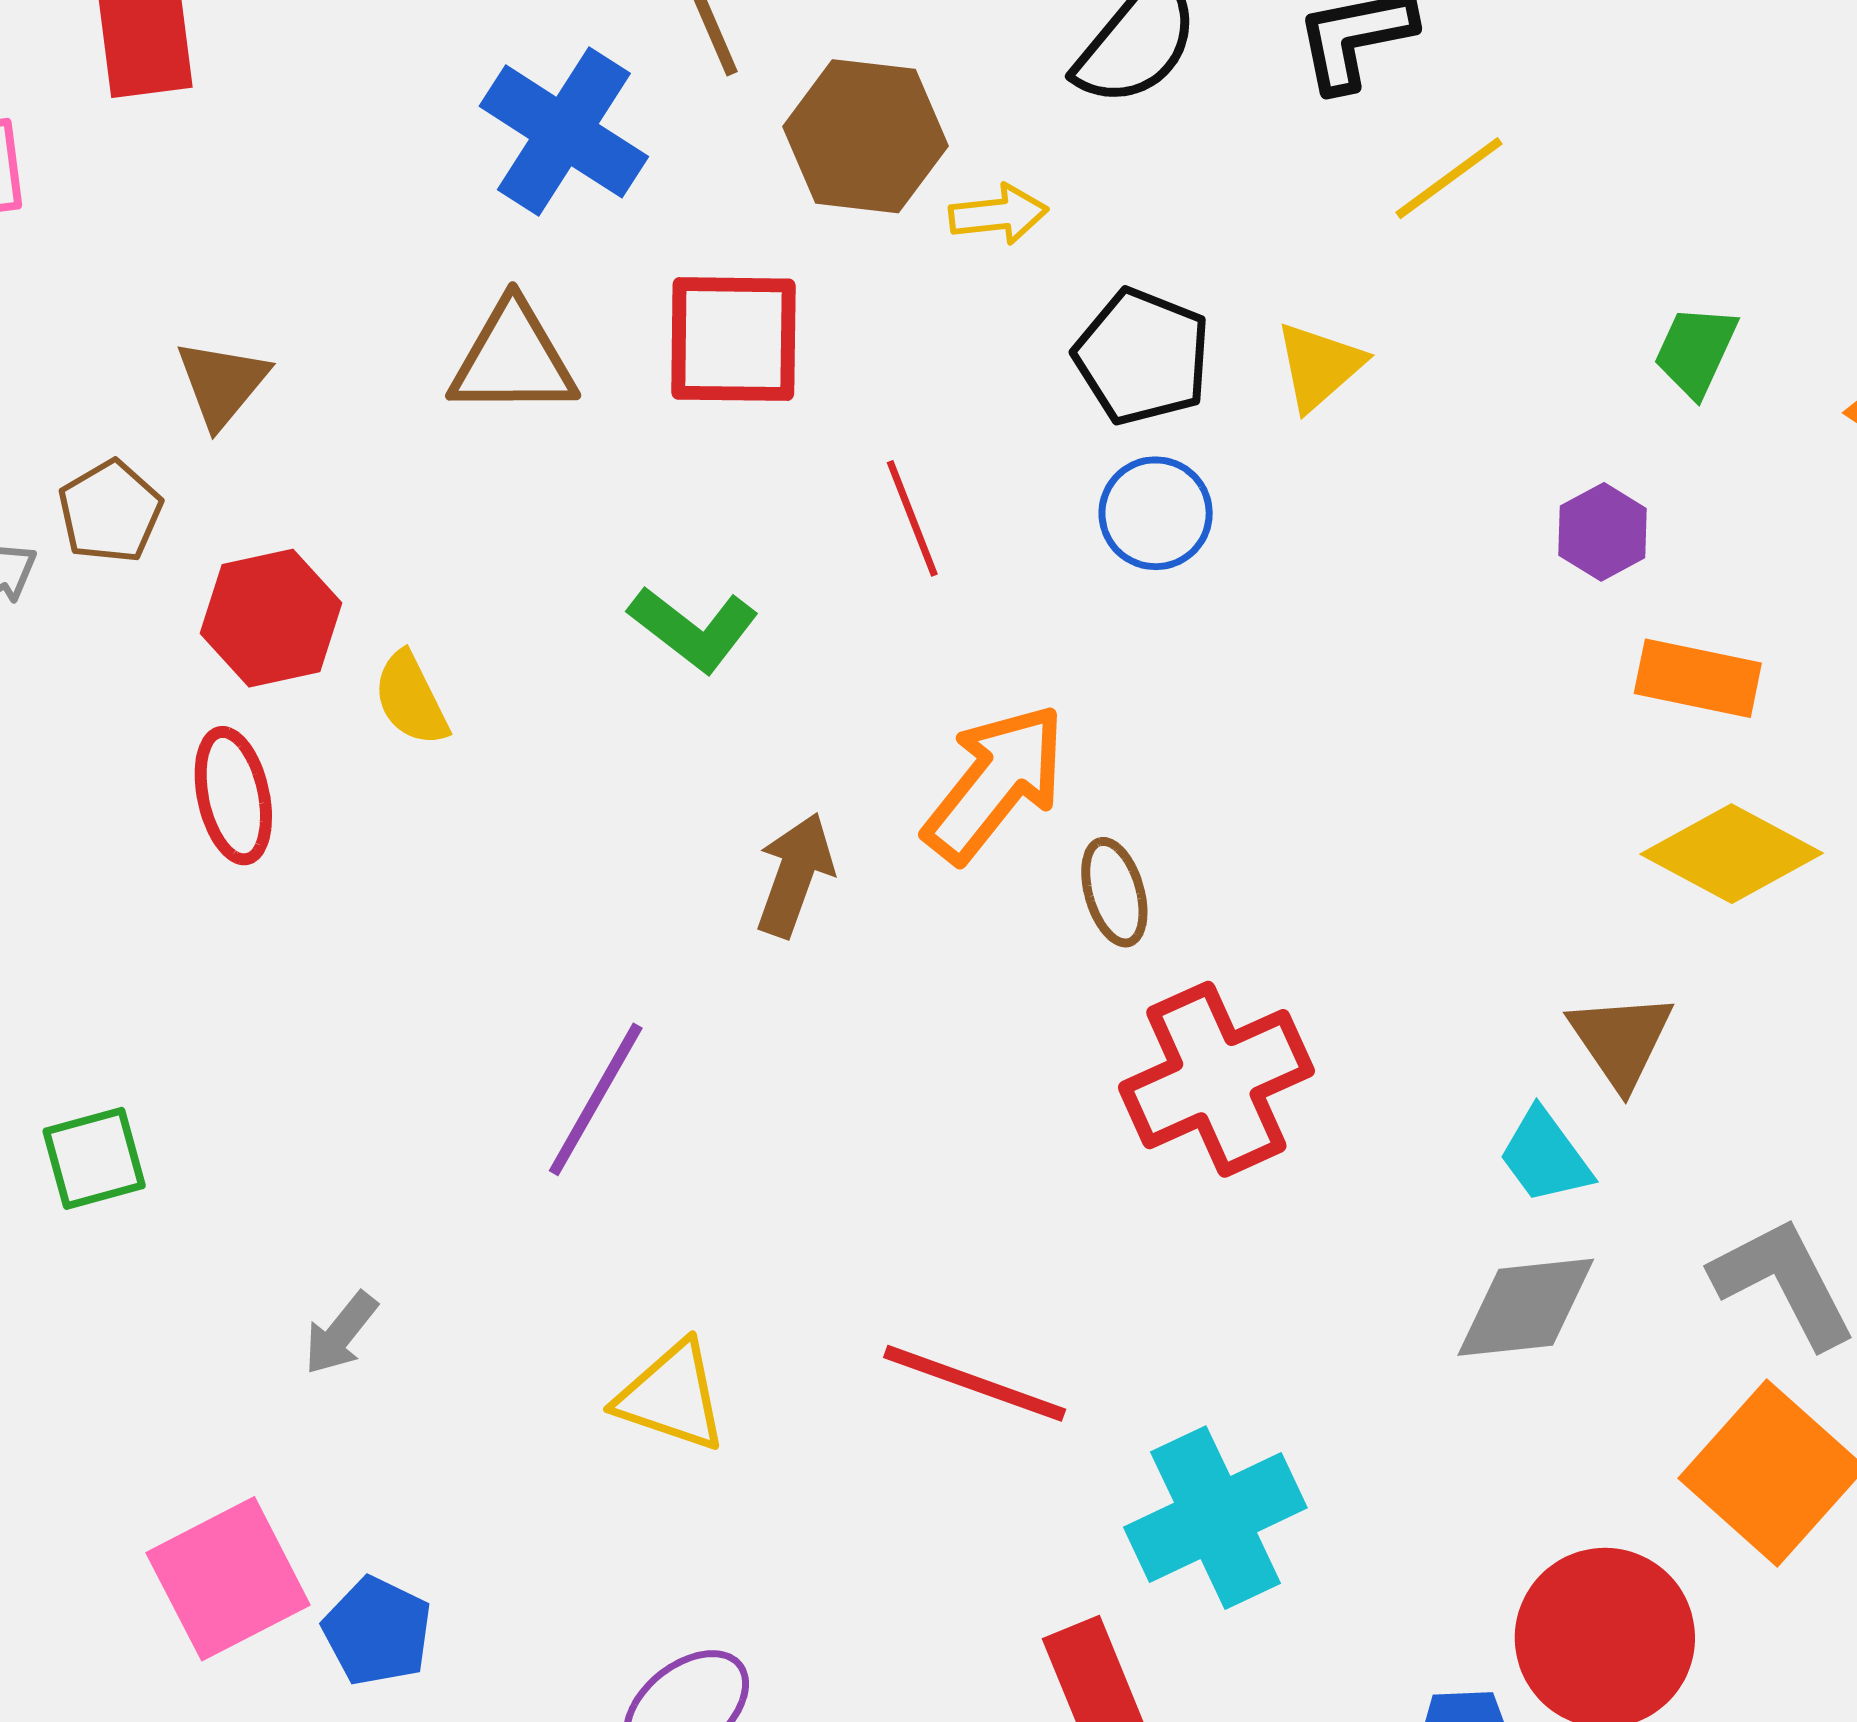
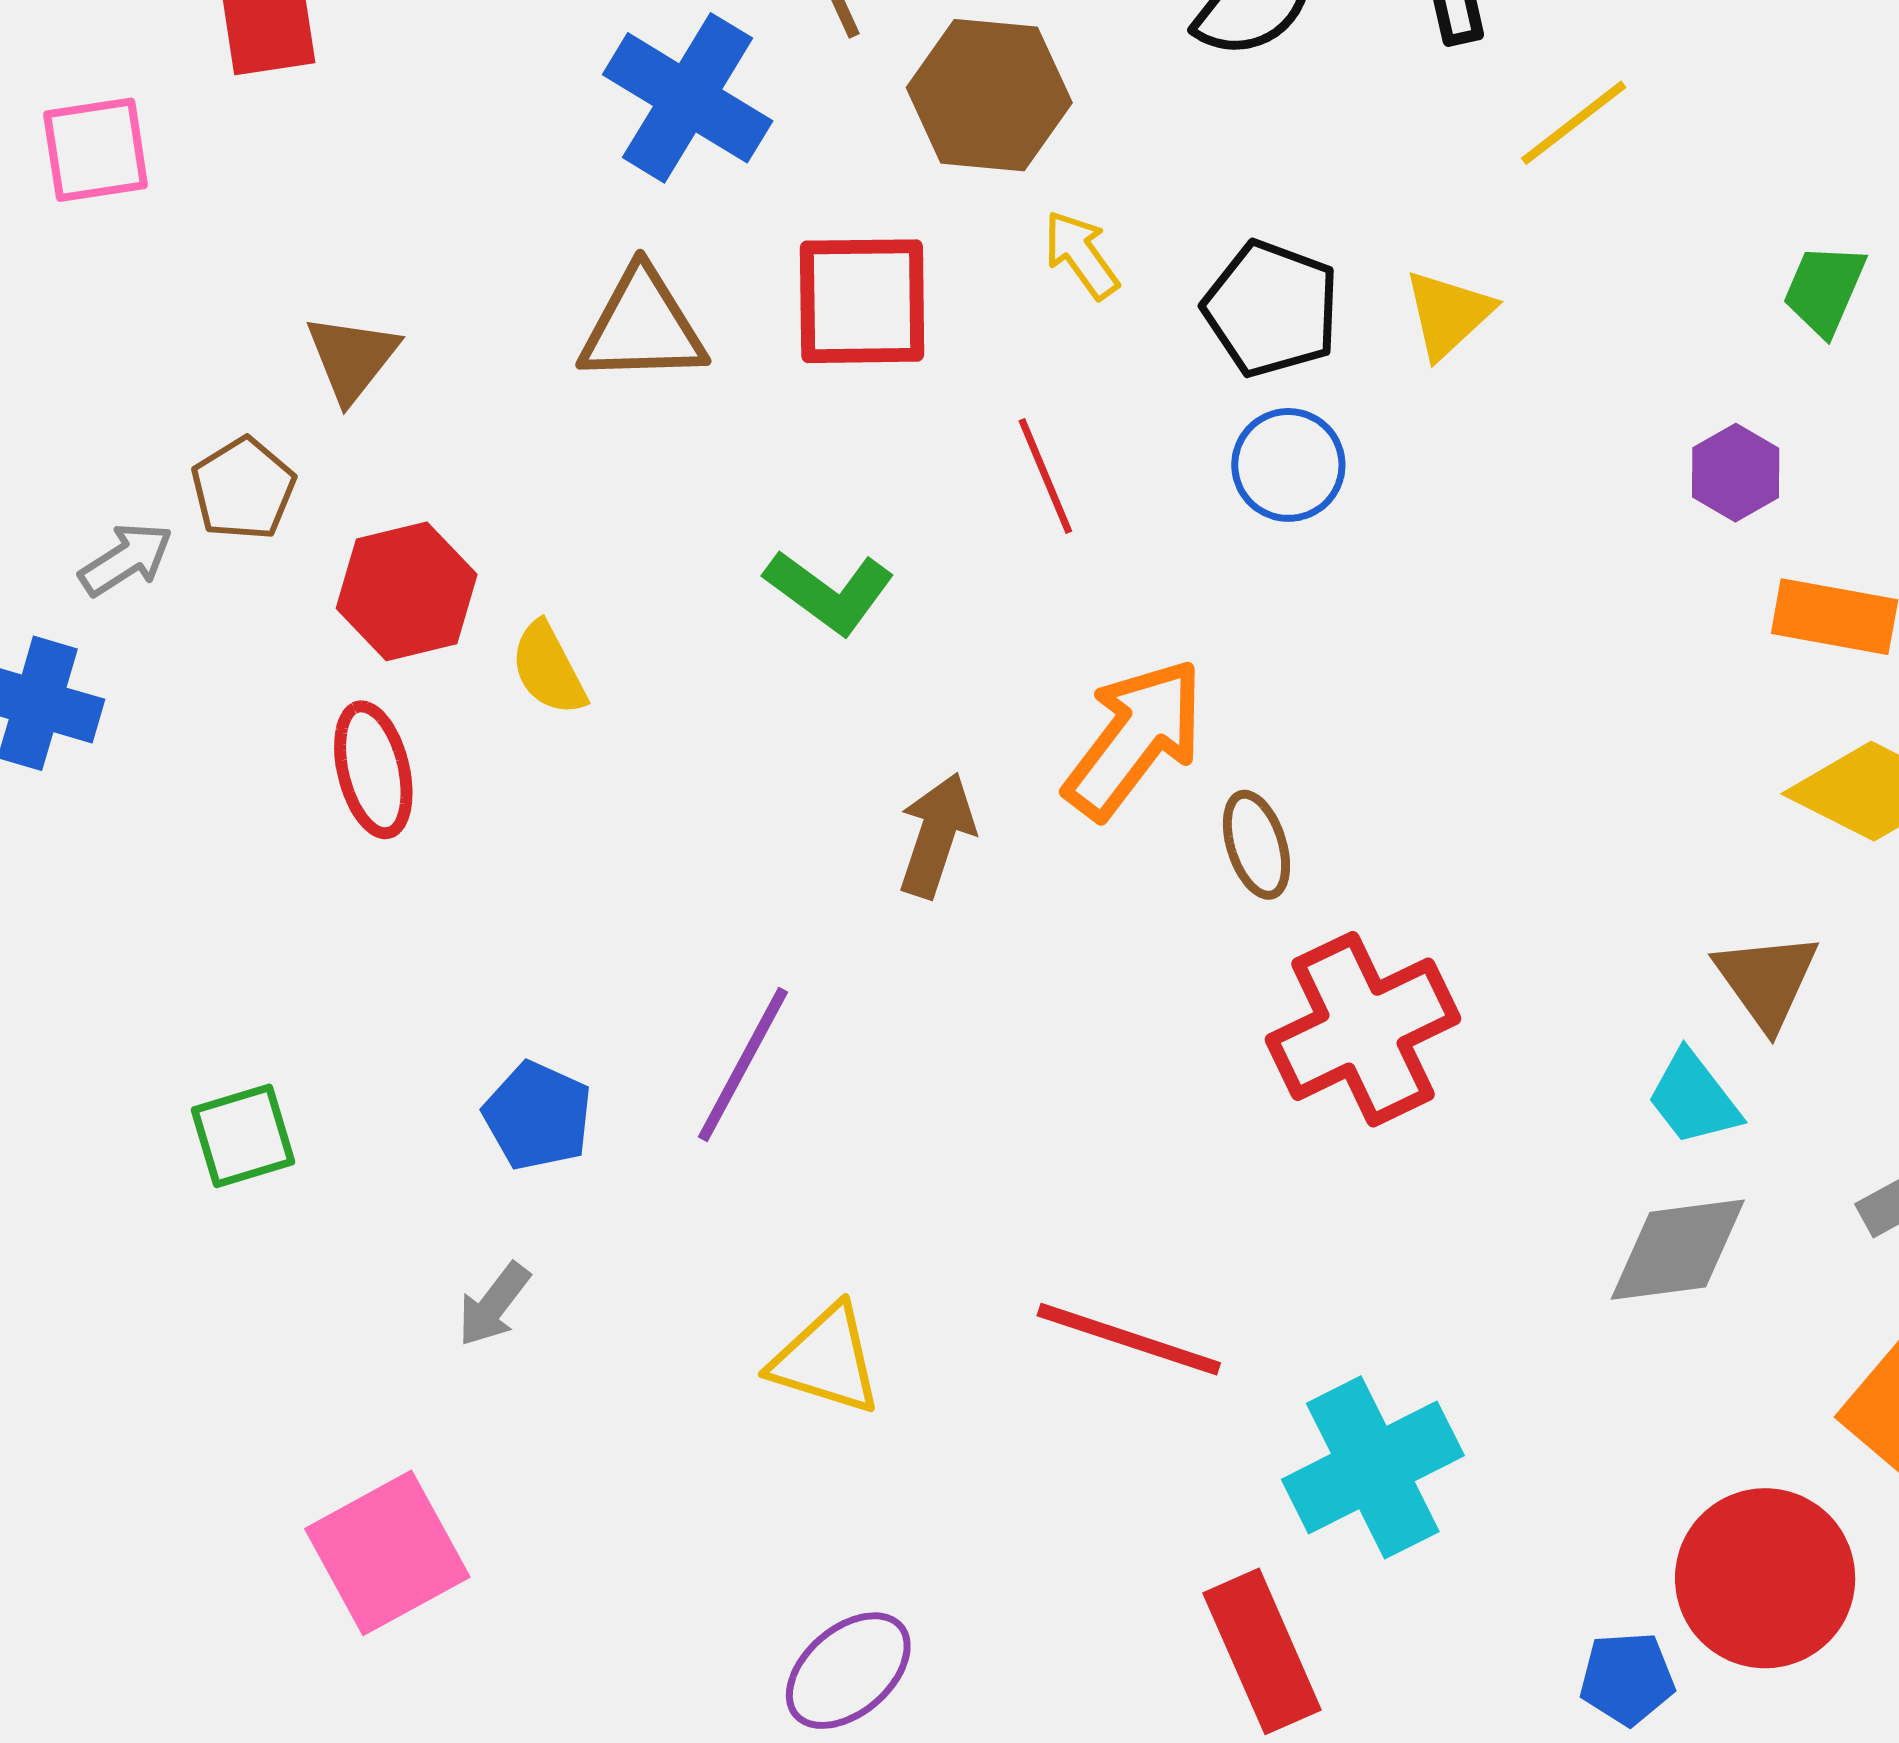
yellow arrow: (999, 214) -> (1081, 255), moved, turned -118
blue pentagon: (377, 1631) -> (538, 1116), moved

